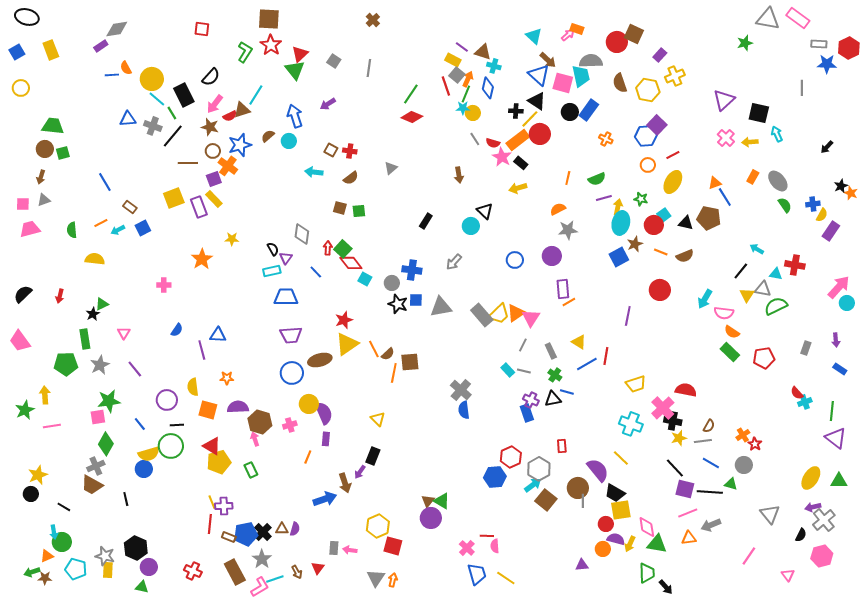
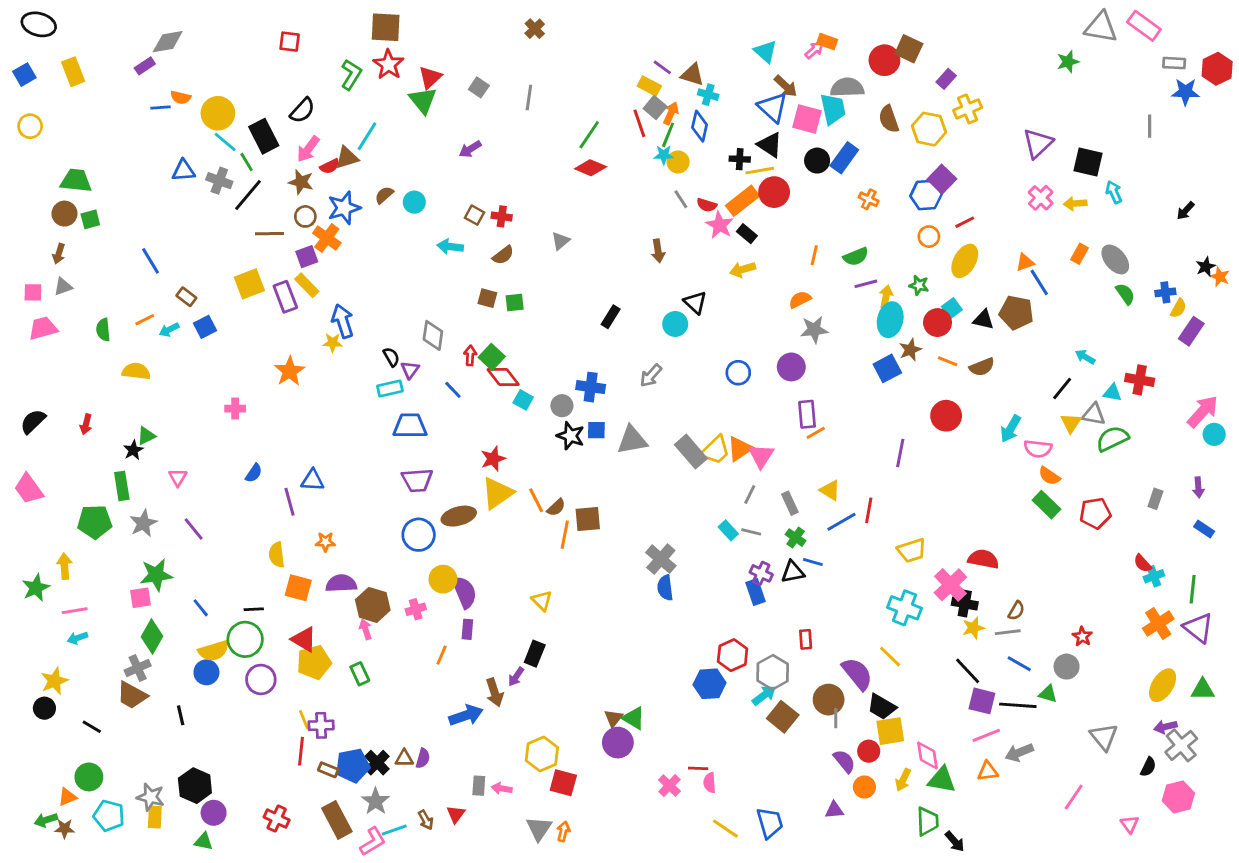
orange semicircle: (126, 68) -> (181, 97), turned -48
blue arrow: (295, 116) -> (343, 321), moved
yellow line: (530, 119) -> (760, 171), turned 36
purple circle: (167, 400) -> (261, 679), moved
orange cross: (743, 435) -> (1158, 624), moved, size x1.5
cyan arrow: (54, 532) -> (77, 638), moved, turned 80
purple semicircle: (616, 539) -> (844, 761), moved, turned 36
blue trapezoid: (477, 574) -> (770, 823), moved

